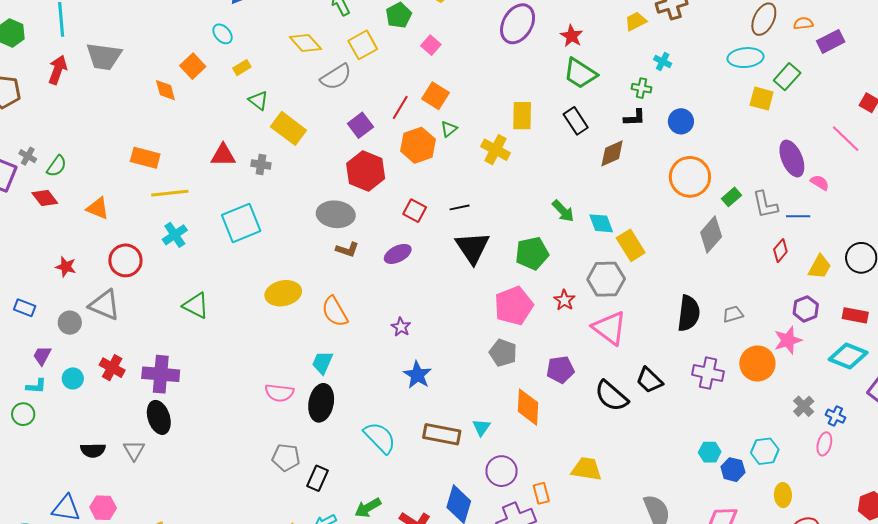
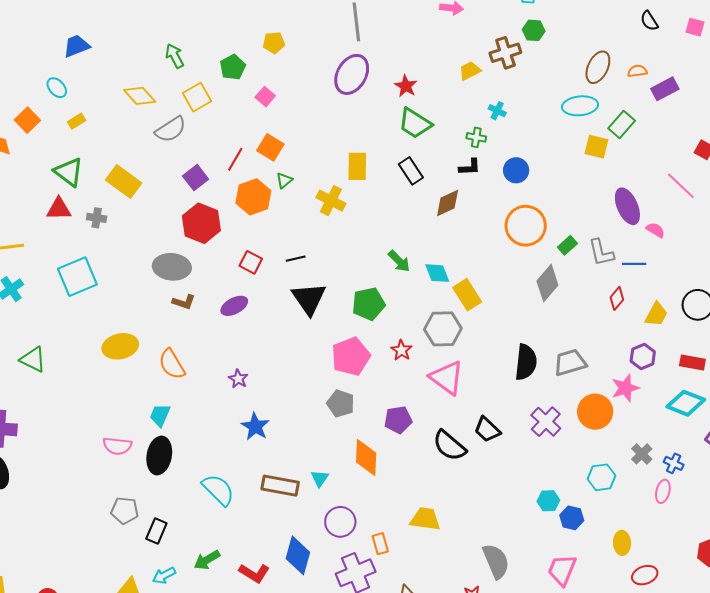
green triangle: (258, 101) -> (69, 172), moved, size x1.5
gray trapezoid: (733, 314) -> (570, 363), size x1.6
purple cross: (708, 373) -> (546, 422), turned 32
cyan hexagon: (765, 451) -> (602, 477), moved

